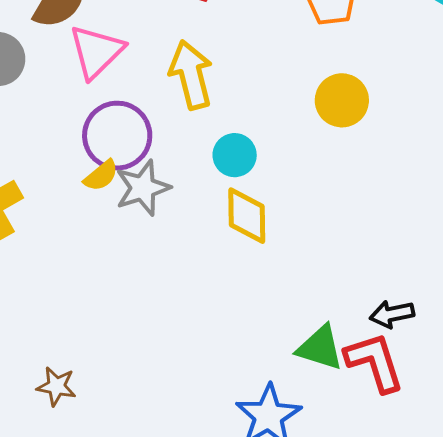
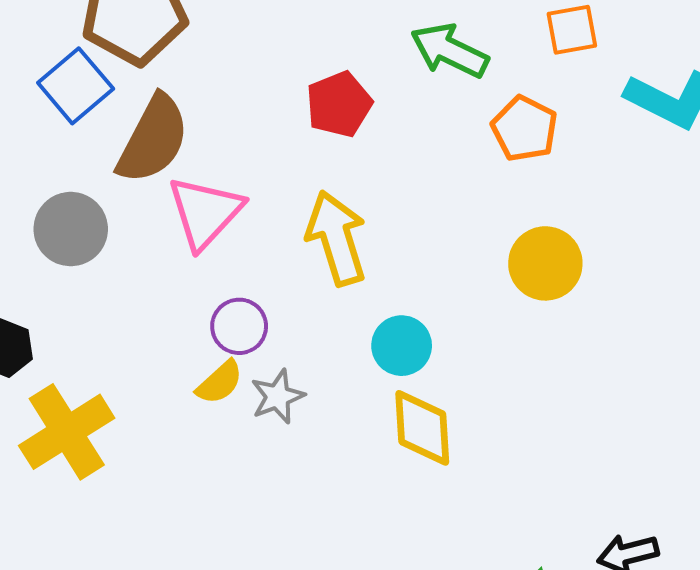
purple circle: (117, 136) -> (239, 326), size x0.6
gray star: (143, 188) -> (278, 397), size x0.7

